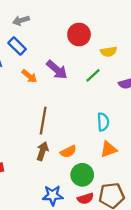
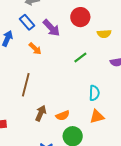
purple arrow: (57, 70) -> (51, 28), moved
green line: (93, 75) -> (80, 57), moved
brown line: (43, 121) -> (26, 85), moved

